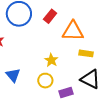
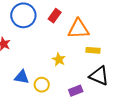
blue triangle: (13, 75) -> (22, 77), turned -35
yellow circle: (45, 81) -> (42, 85), moved

